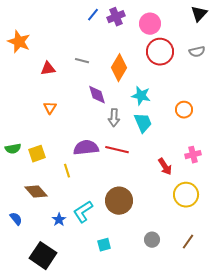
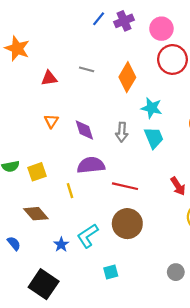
purple diamond: (97, 95) -> (84, 130), moved
red line: (117, 150) -> (125, 186), moved
gray circle: (152, 240) -> (176, 272), moved

